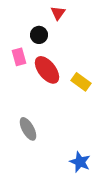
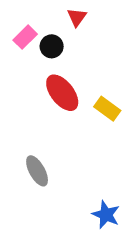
pink rectangle: (19, 57) -> (25, 37), moved, turned 60

